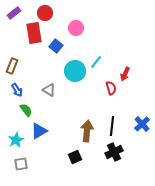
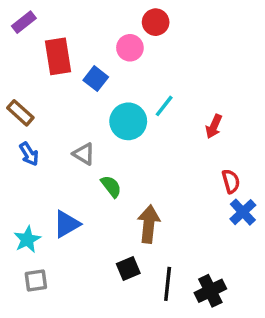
red circle: (45, 13) -> (156, 22), moved
brown rectangle: (12, 66) -> (20, 113), turned -70
red semicircle: (111, 88) -> (231, 181), moved
green semicircle: (26, 110) -> (111, 186), moved
black line: (112, 126) -> (168, 284), moved
black cross: (114, 152) -> (210, 291), moved

